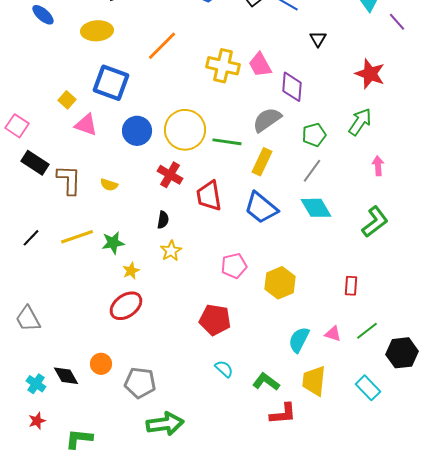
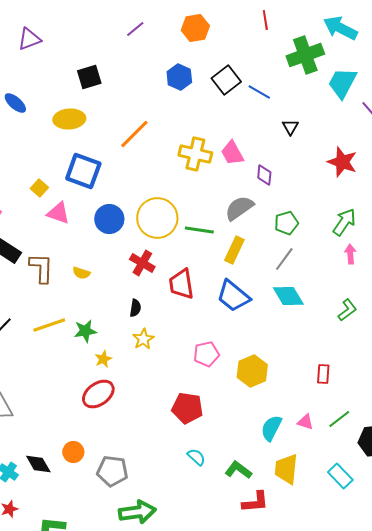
purple diamond: (292, 87) -> (264, 175), size x0.7
green arrow: (360, 122) -> (344, 222), moved
green L-shape: (375, 222) -> (347, 310), size x0.7

